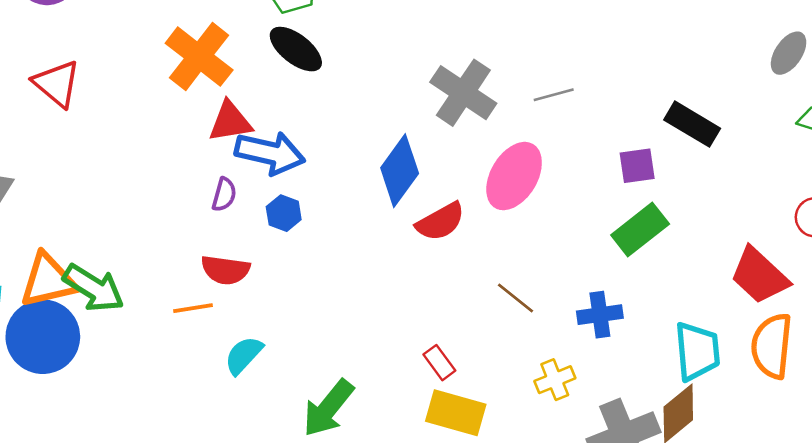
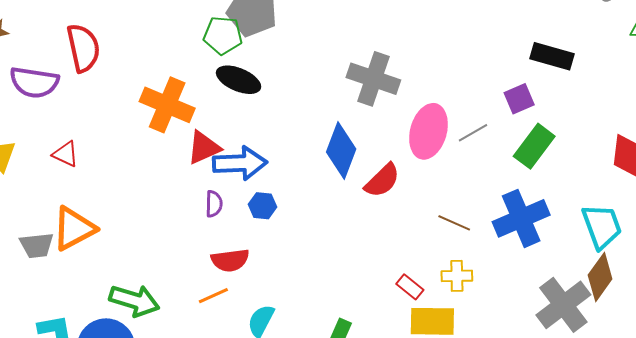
red triangle: (57, 84) -> (65, 154), size x0.7
gray line: (554, 95) -> (473, 133), moved
orange triangle: (48, 280) -> (74, 229), moved
blue cross: (600, 315) -> (521, 218), size x1.6
yellow cross: (555, 380) -> (457, 276), moved, turned 36

